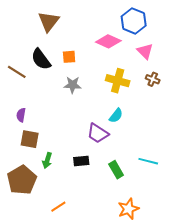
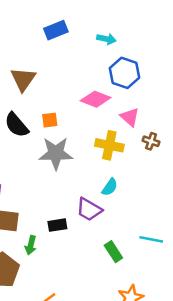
pink triangle: (145, 51) -> (130, 117), moved
gray star: (73, 85) -> (56, 153), size x1.6
black rectangle: (81, 161) -> (57, 225), moved

